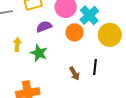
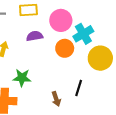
green star: (39, 53) -> (22, 78), moved, turned -30
brown arrow: (74, 73) -> (56, 99), moved

